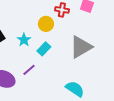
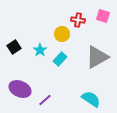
purple line: (29, 70) -> (45, 100), moved

